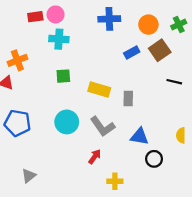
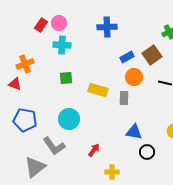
red rectangle: (35, 17) -> (41, 25), turned -48
orange circle: (148, 25) -> (134, 77), moved
gray L-shape: (103, 126) -> (54, 146), moved
gray triangle: (29, 176) -> (35, 167), size x1.6

